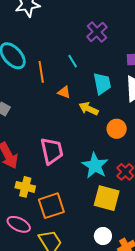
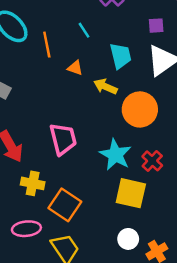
orange circle: (117, 129) -> (140, 109), size x1.5
orange square: (51, 206) -> (65, 205), turned -36
pink ellipse: (19, 224) -> (26, 229), turned -30

